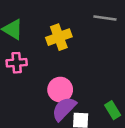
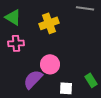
purple semicircle: (64, 109) -> (33, 79), moved

